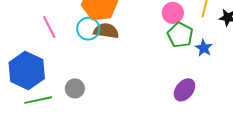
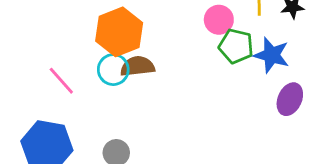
blue star: (204, 48) -> (272, 55), size x1.5
purple ellipse: (185, 90) -> (290, 99), moved

